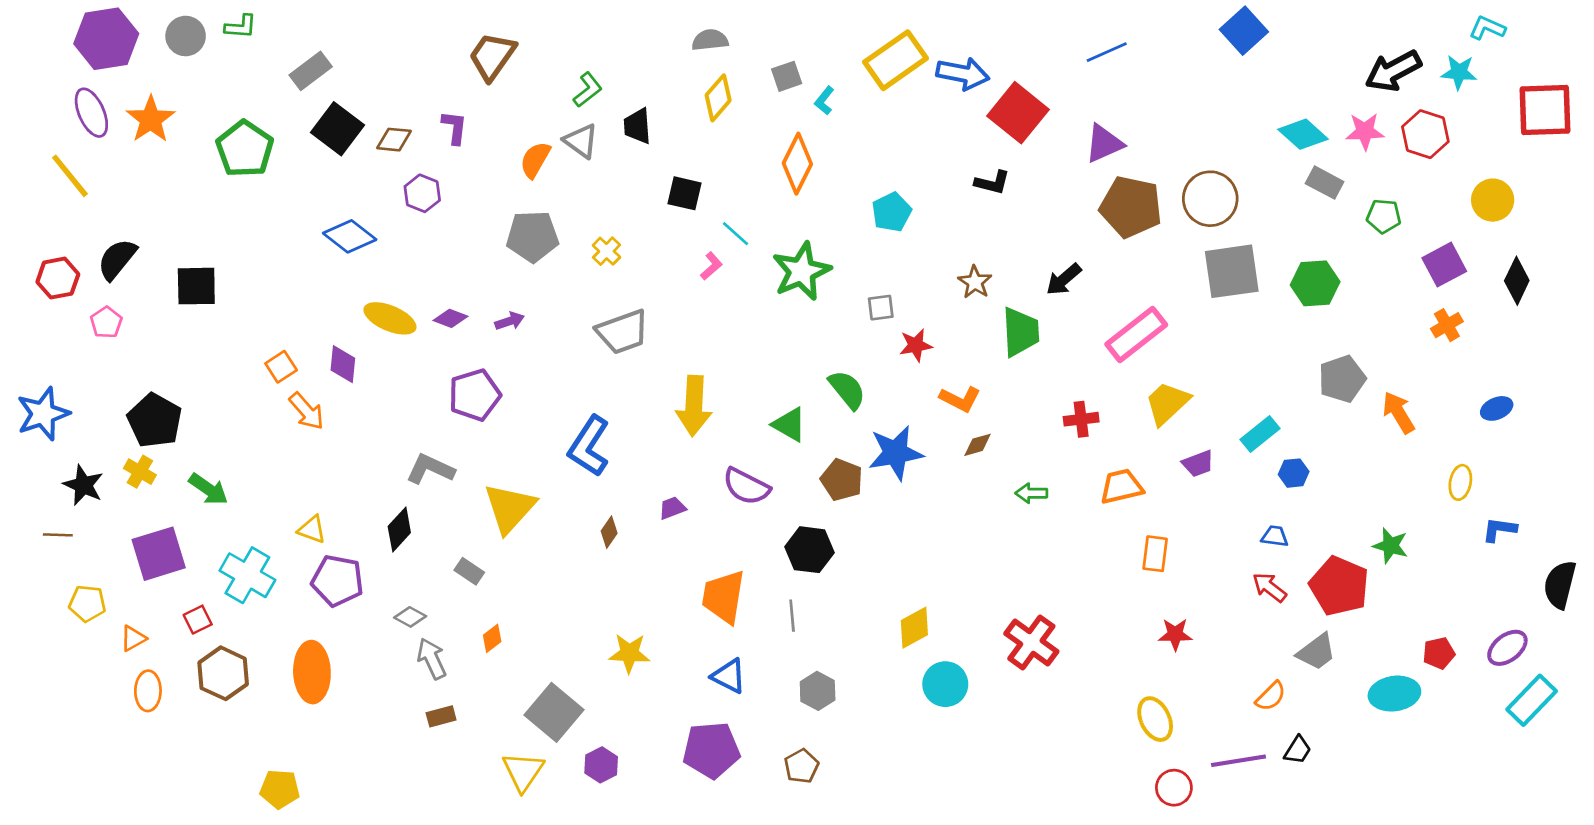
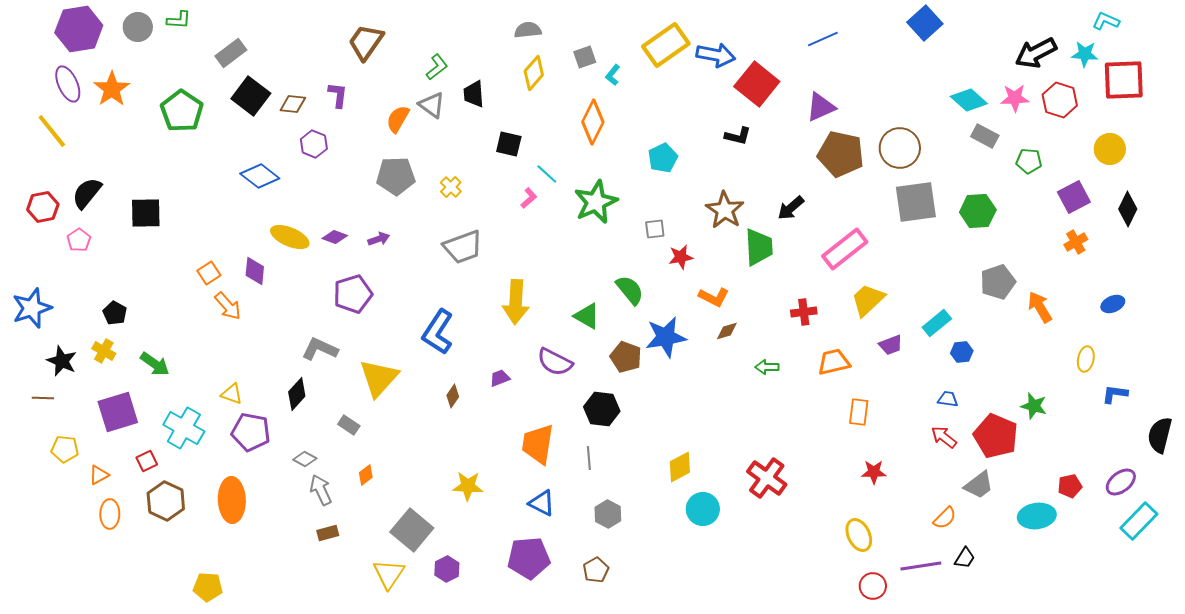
red square: (1545, 110) -> (1124, 80), moved
brown star: (975, 282) -> (725, 210), size x1.5
black pentagon: (155, 421) -> (115, 313), size x0.6

